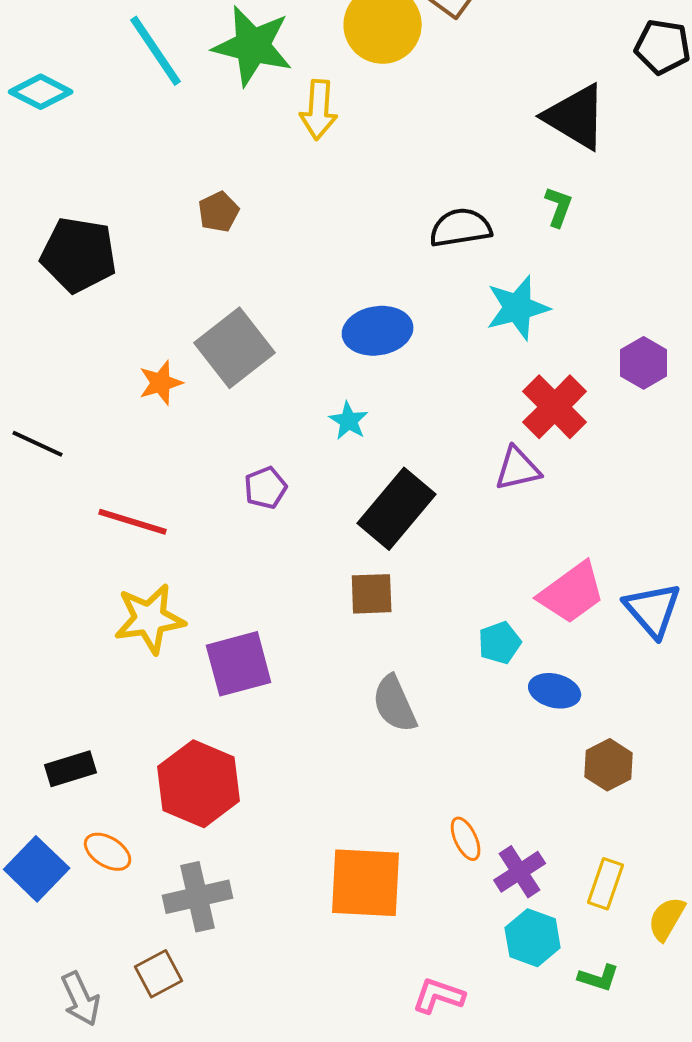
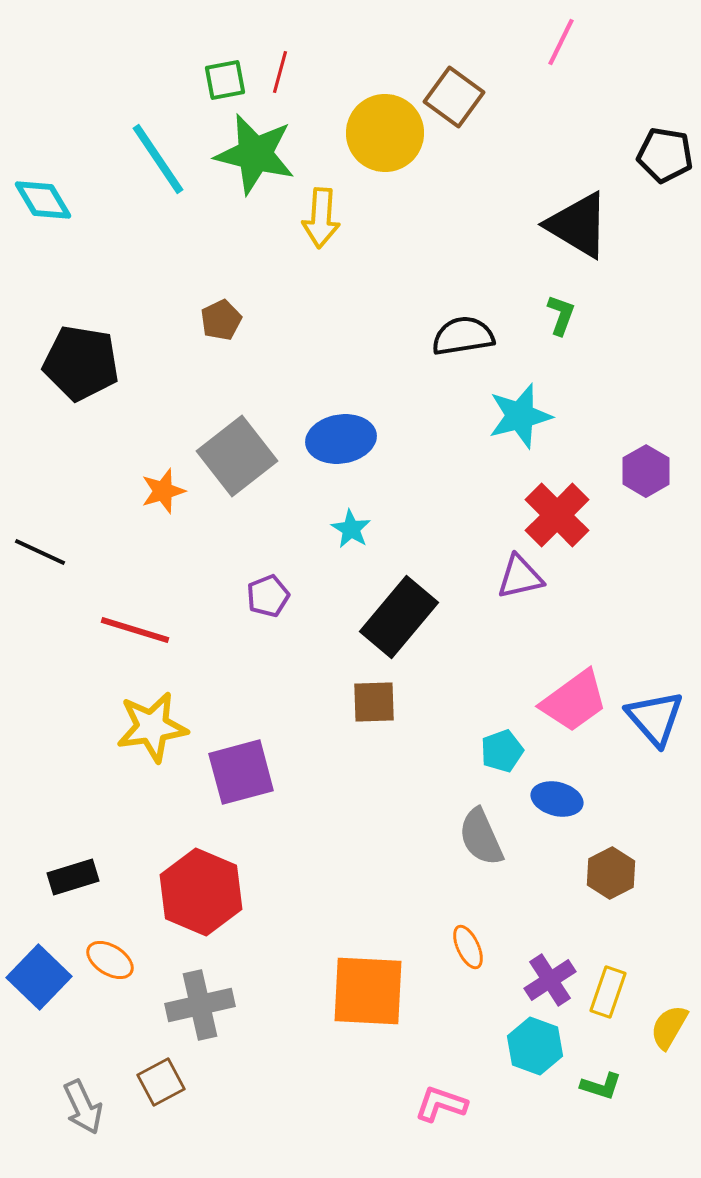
cyan diamond: (41, 92) -> (43, 200), turned 32
blue ellipse: (378, 331) -> (341, 439), moved
gray semicircle: (395, 704) -> (481, 837), moved
purple cross: (520, 872) -> (550, 980), moved

